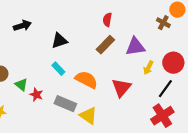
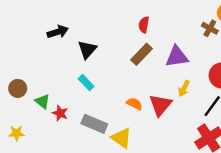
black arrow: (22, 26) -> (58, 32), moved
black triangle: (59, 41) -> (87, 50), turned -30
yellow arrow: (148, 68) -> (184, 88), moved
orange semicircle: (86, 80) -> (134, 104), moved, size x0.6

